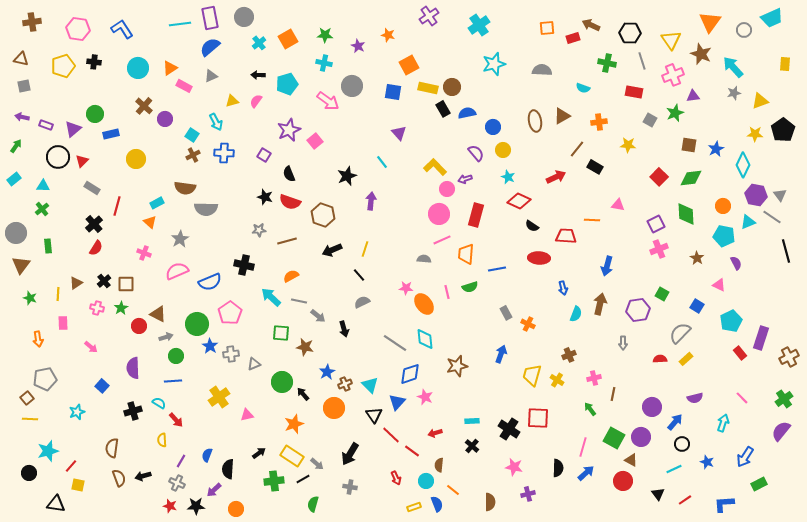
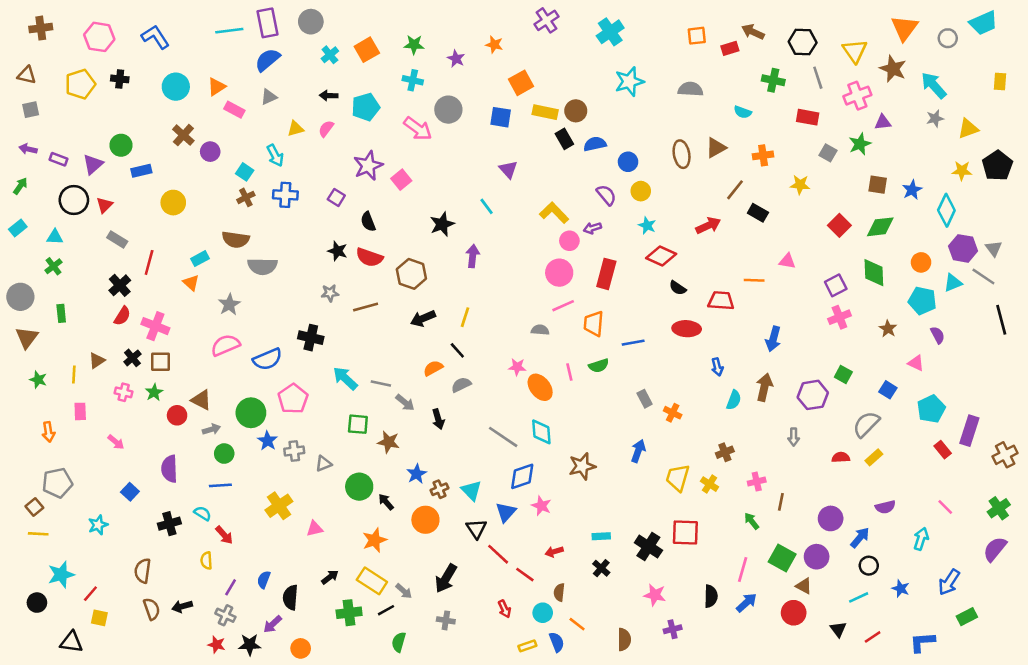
pink cross: (144, 253) -> (155, 326), moved, size x1.5
orange semicircle: (291, 276) -> (433, 368), moved

